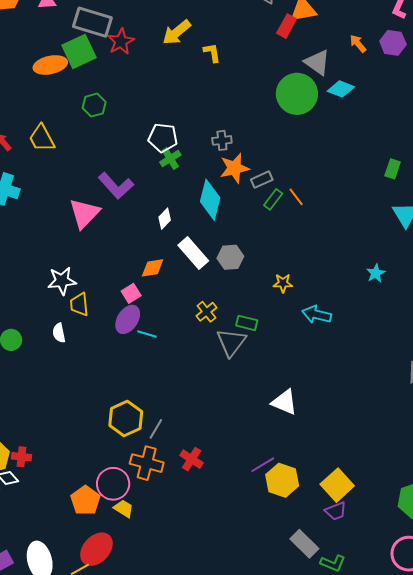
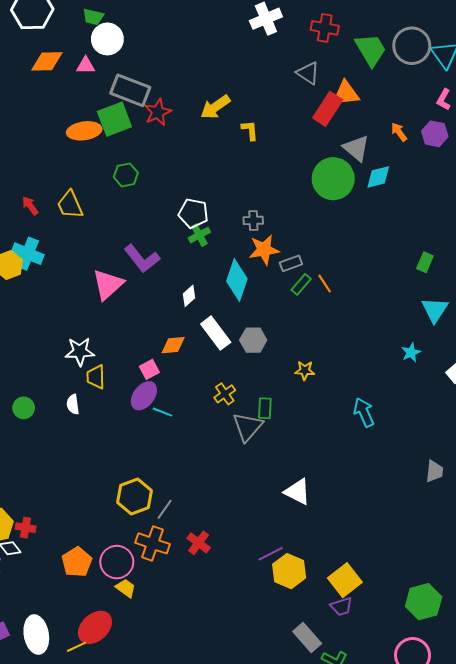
red rectangle: (287, 26) -> (328, 109), size x1.4
cyan diamond: (341, 89) -> (378, 177), turned -40
cyan star: (376, 273) -> (411, 352), moved
cyan arrow: (317, 314) -> (364, 412), moved, turned 48
green rectangle: (247, 323) -> (265, 408), turned 75
orange pentagon: (85, 500) -> (77, 562), moved

